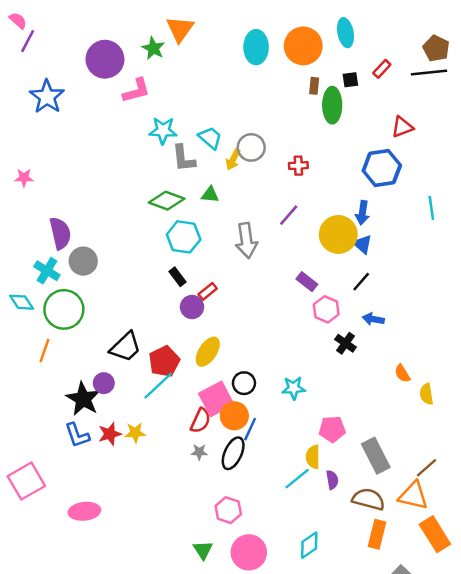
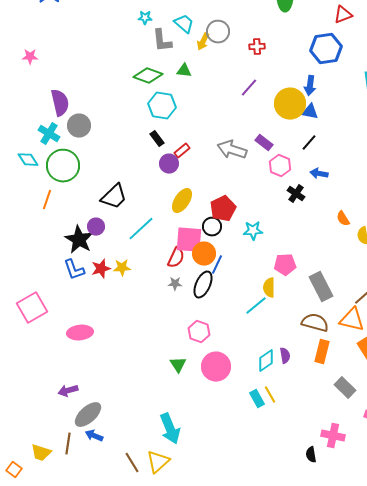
cyan star: (163, 131) -> (145, 18), size x0.6
gray arrow: (246, 241) -> (232, 150), moved, turned 116
blue triangle: (362, 244) -> (310, 112), turned -30
red pentagon: (164, 361) -> (223, 209), moved
pink square: (216, 399) -> (189, 240), turned 32
purple semicircle: (332, 480) -> (285, 356), moved

